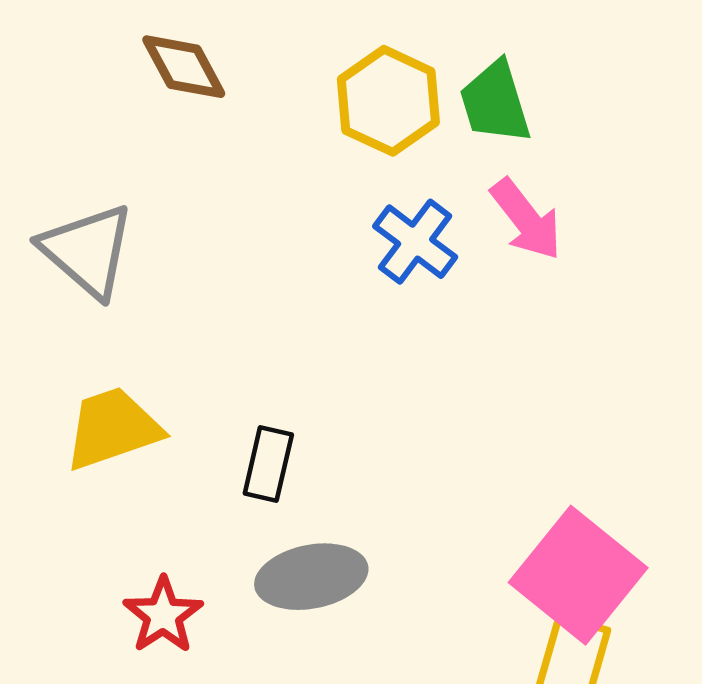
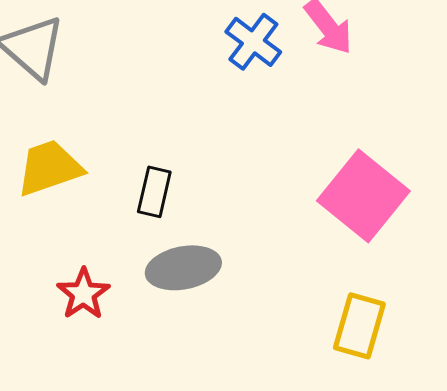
pink square: (578, 575) -> (363, 196), moved

